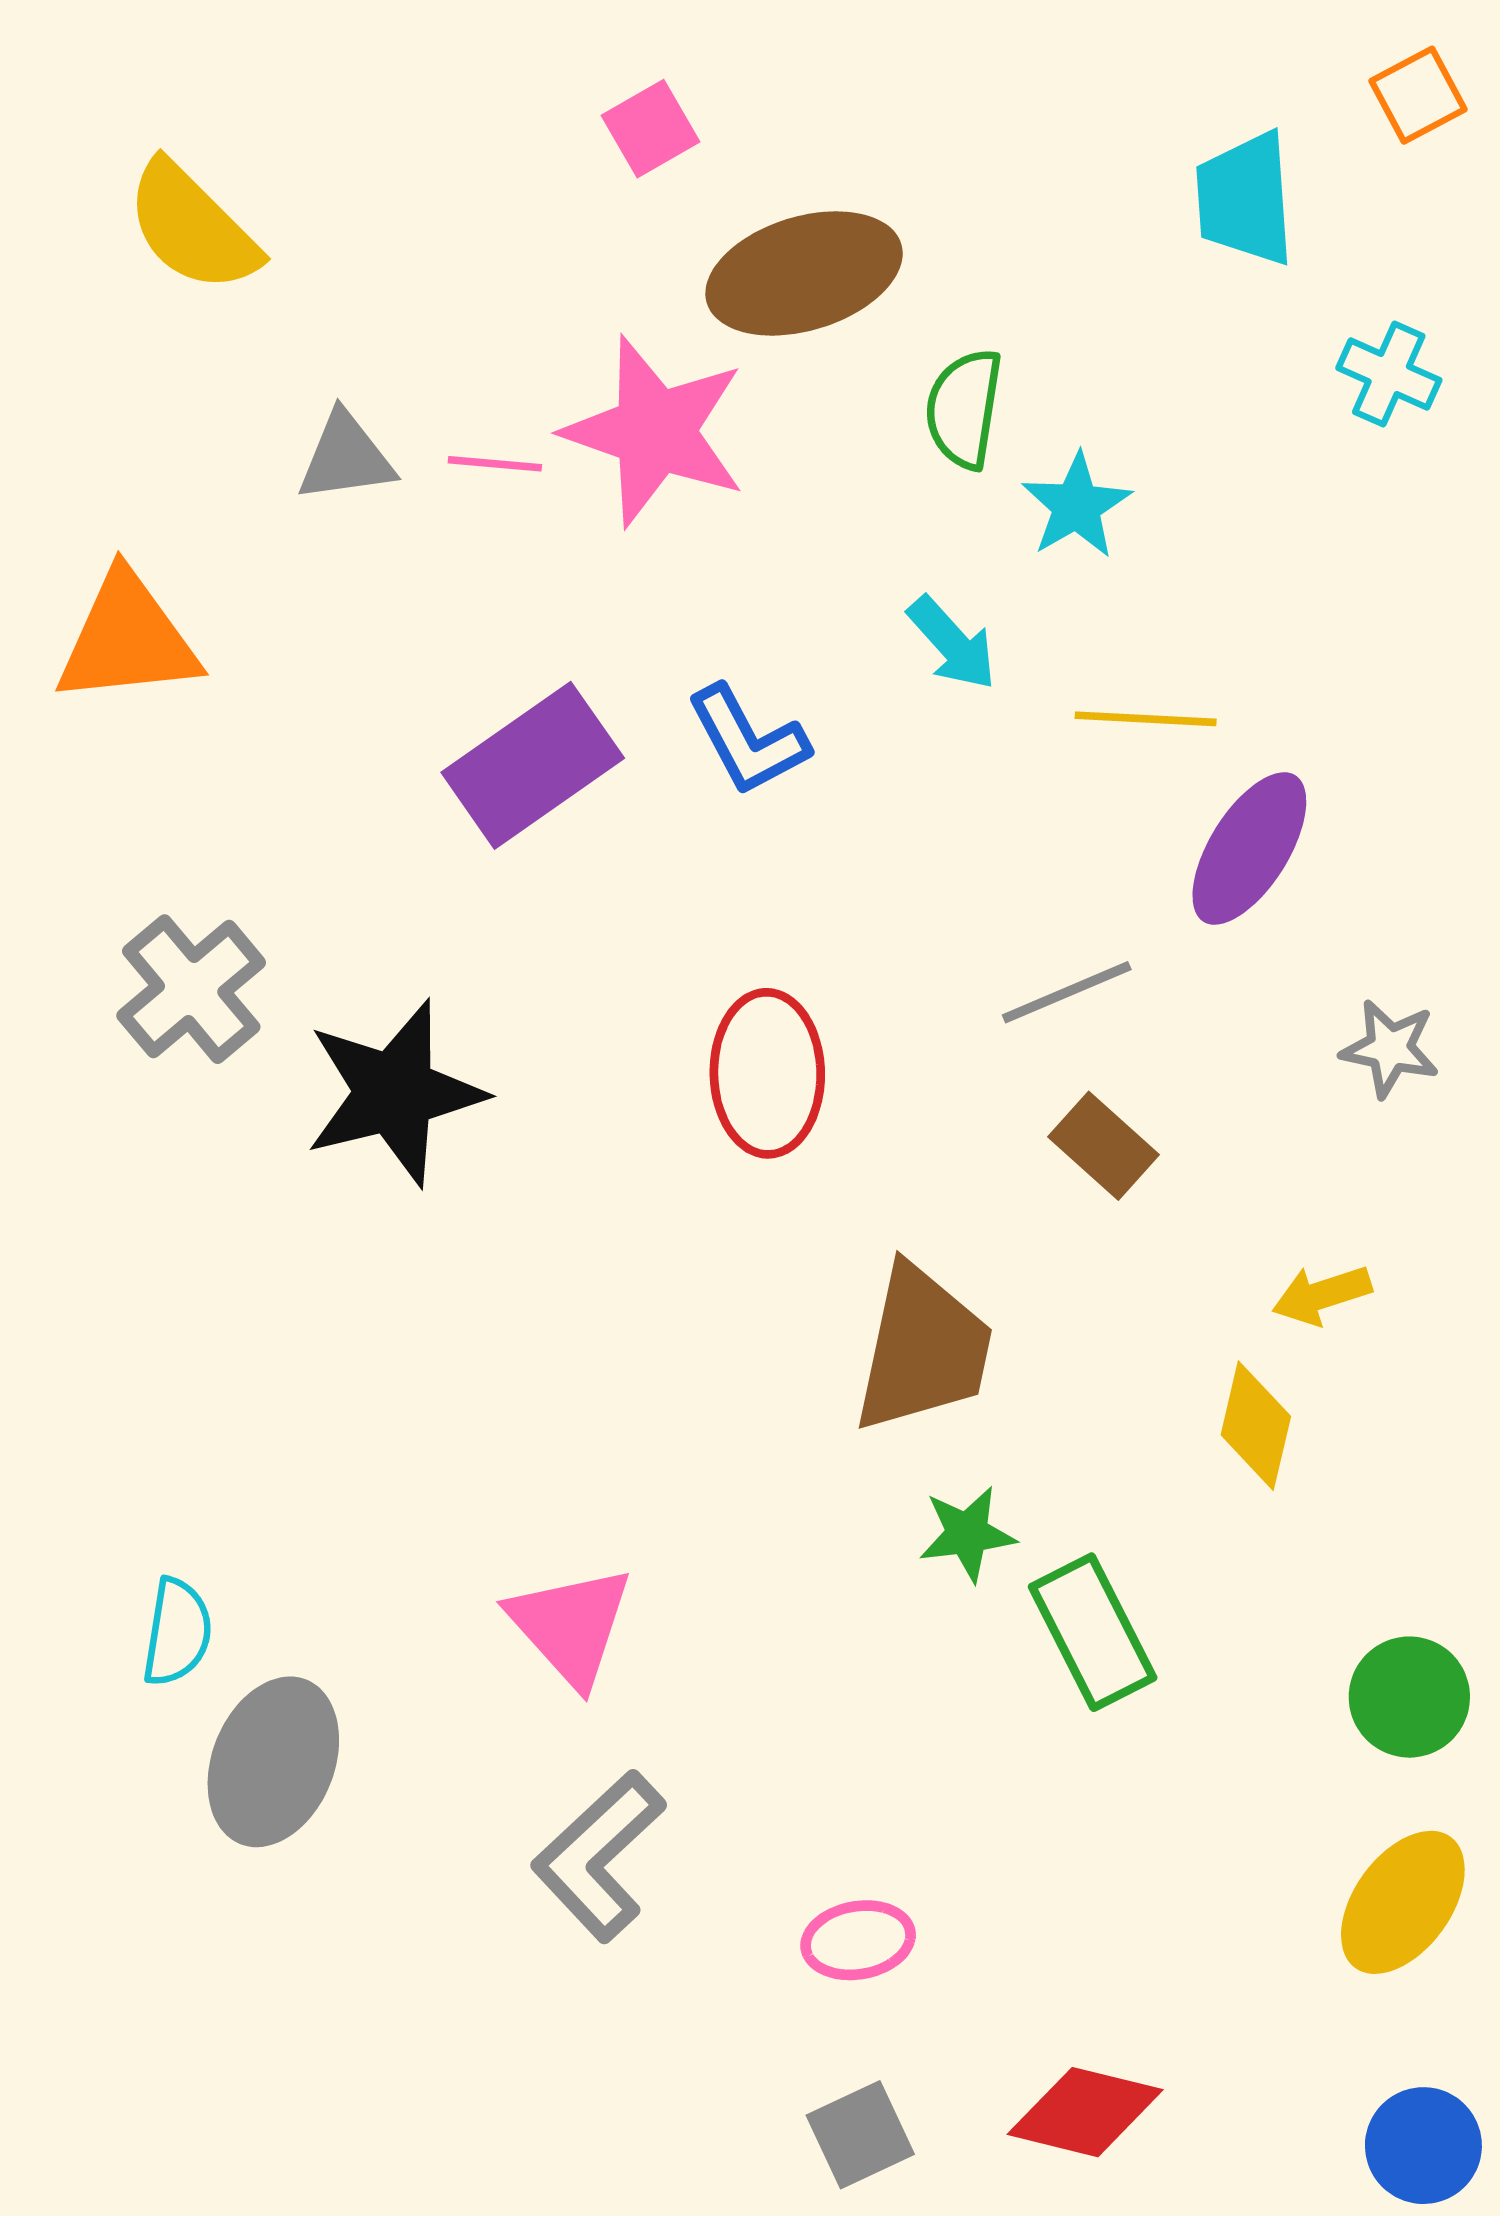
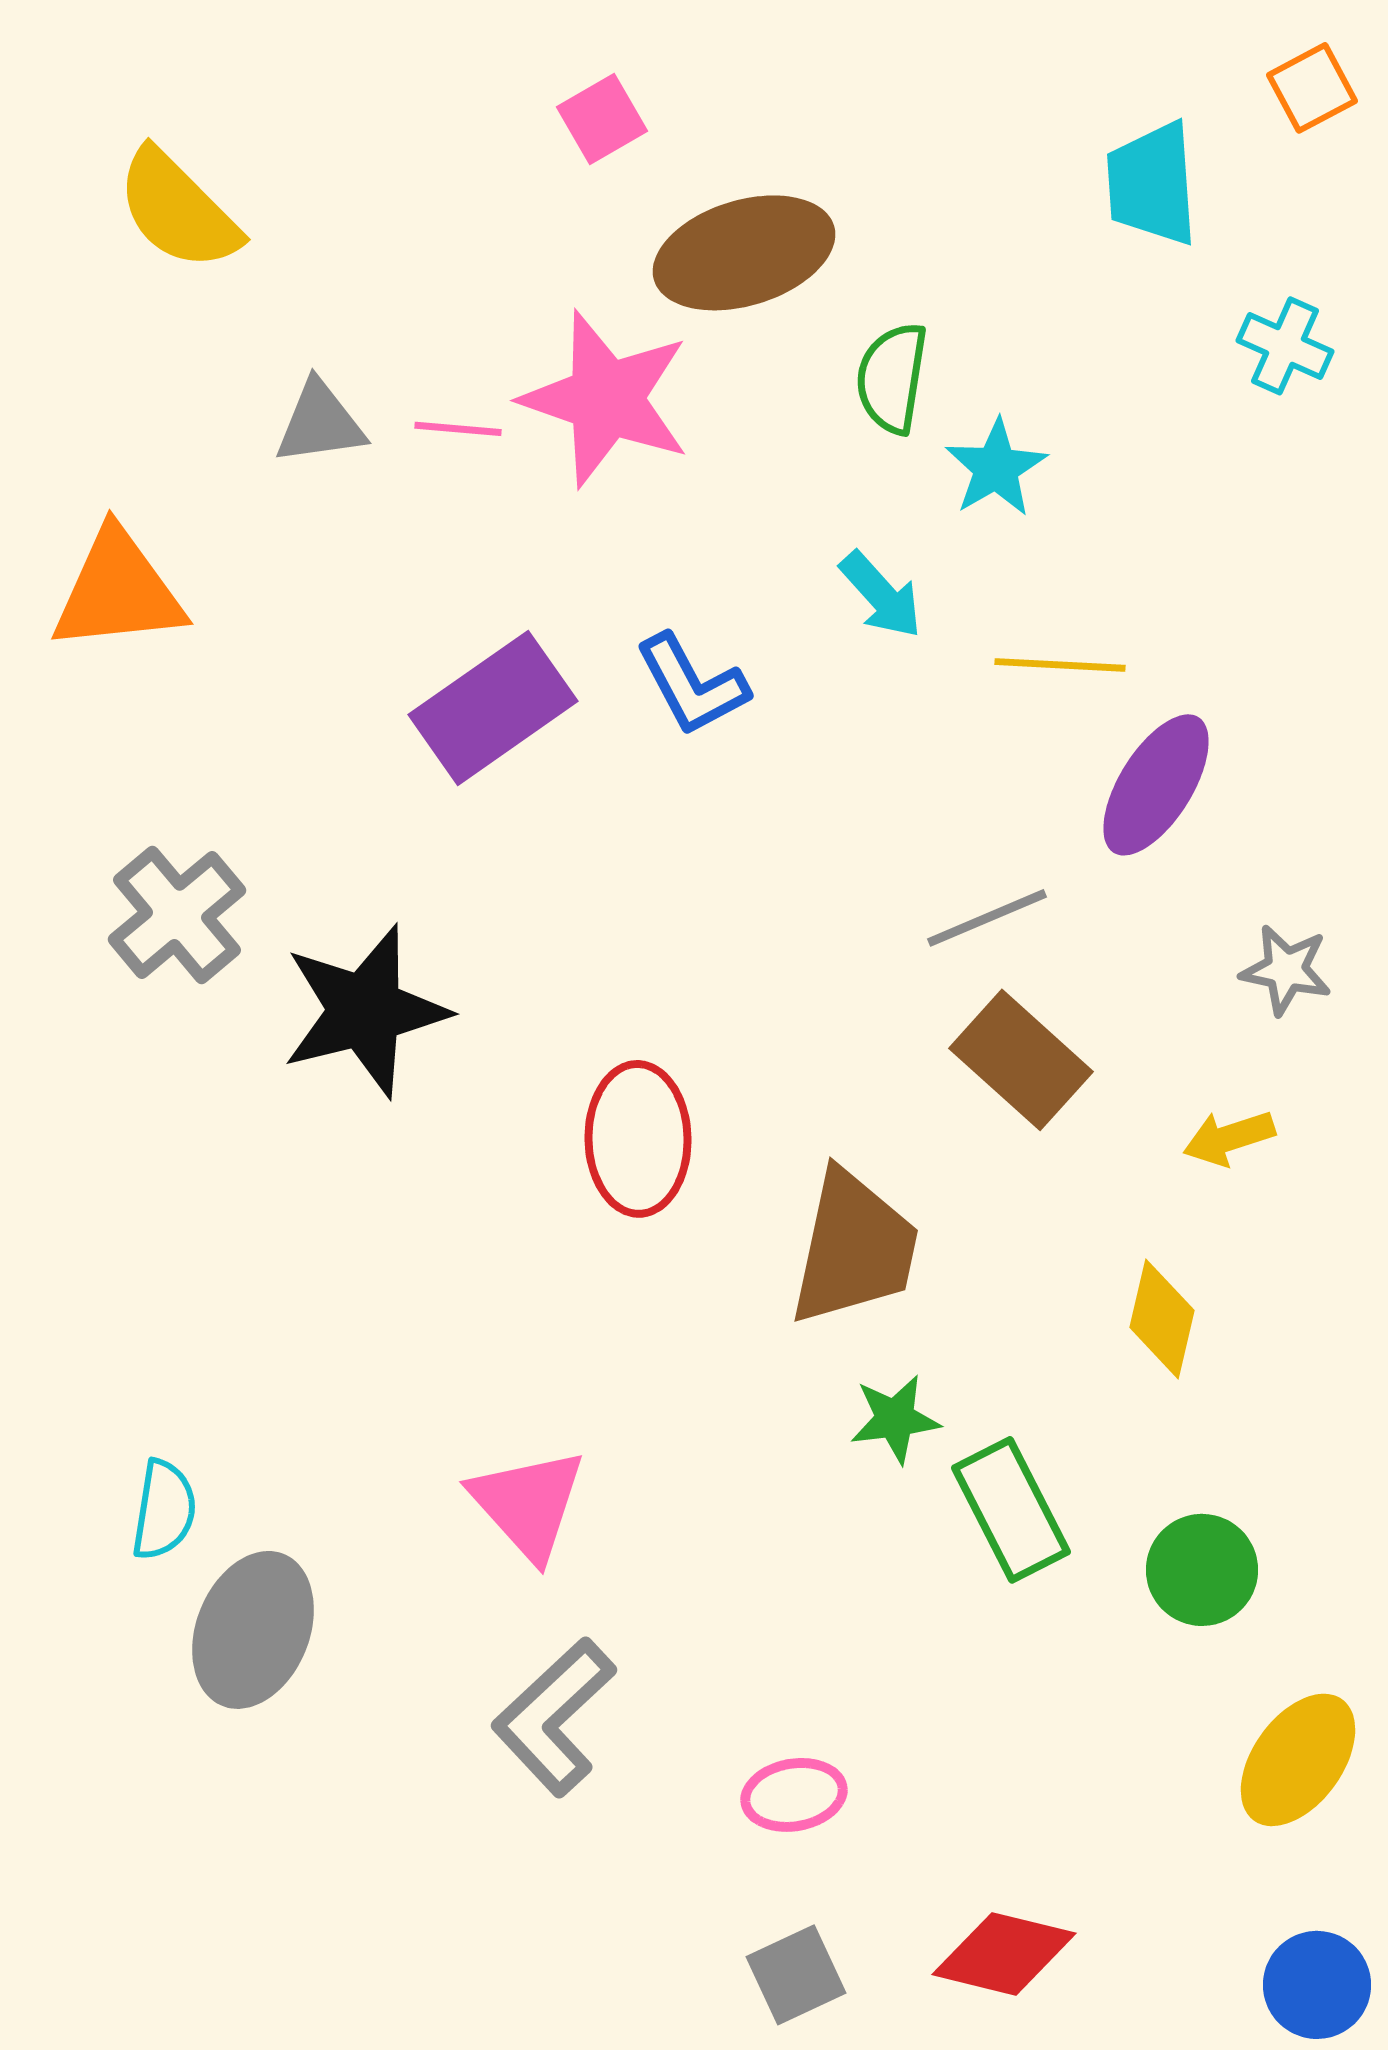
red ellipse: (767, 1073) -> (638, 1139), moved
brown rectangle: (1103, 1146) -> (1021, 1060), size x1.4
yellow arrow: (1322, 1295) -> (1229, 1138), moved
green circle: (1409, 1697) -> (1202, 1570), moved

